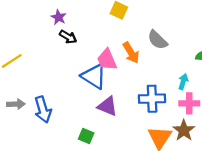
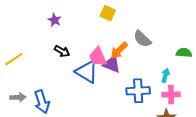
black arrow: (68, 37) -> (62, 51), moved
orange arrow: (131, 53) -> (119, 50), turned 78
purple triangle: (108, 106) -> (112, 64), moved

